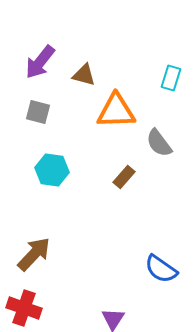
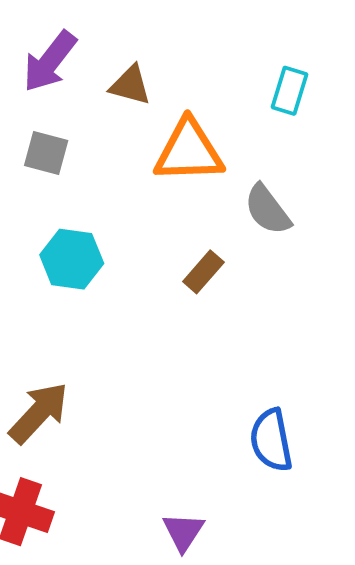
blue semicircle: (161, 269) -> (271, 440), turned 44

